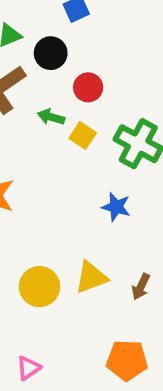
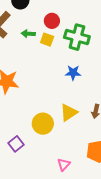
red circle: (88, 87) -> (52, 21), moved
pink triangle: (28, 368) -> (64, 164), moved

